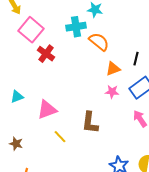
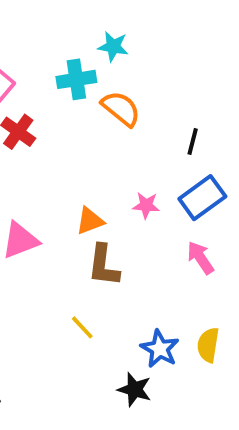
orange triangle: (113, 69) -> (90, 221), moved
yellow line: (60, 137) -> (82, 327), moved

